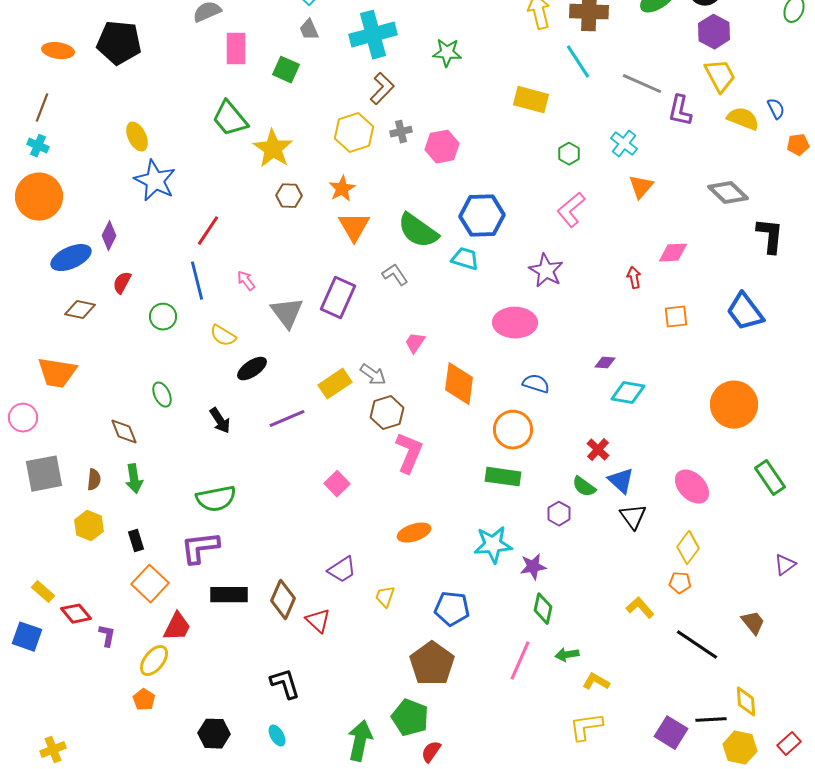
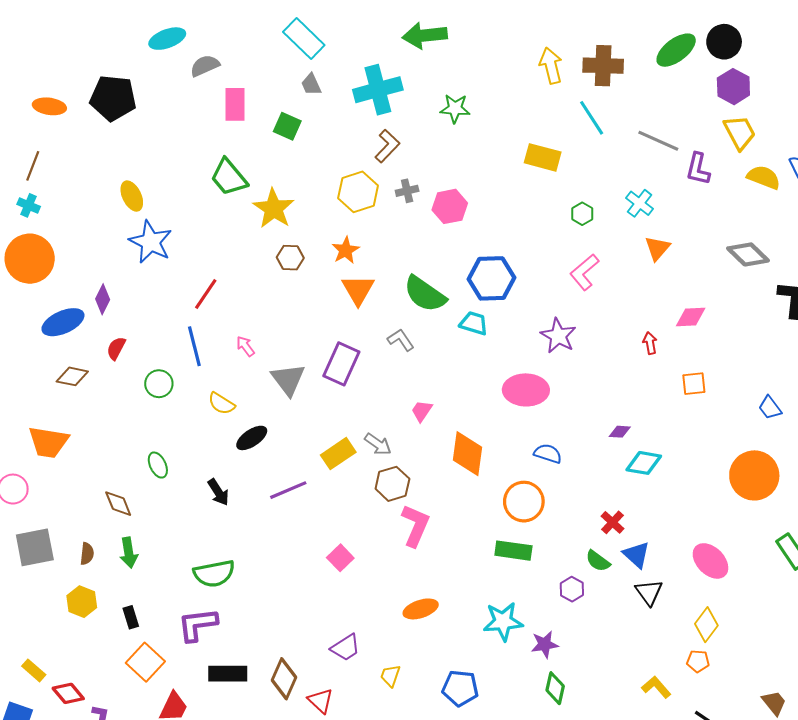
blue trapezoid: (745, 312) -> (770, 408), moved, size x0.6

